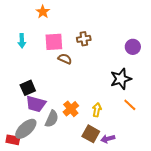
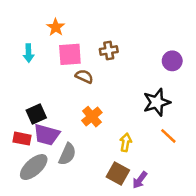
orange star: (43, 12) -> (56, 27), moved
orange cross: (71, 109) -> (92, 117), moved
purple arrow: (108, 139) -> (140, 180), turned -40
red rectangle: (13, 140) -> (22, 139), moved

